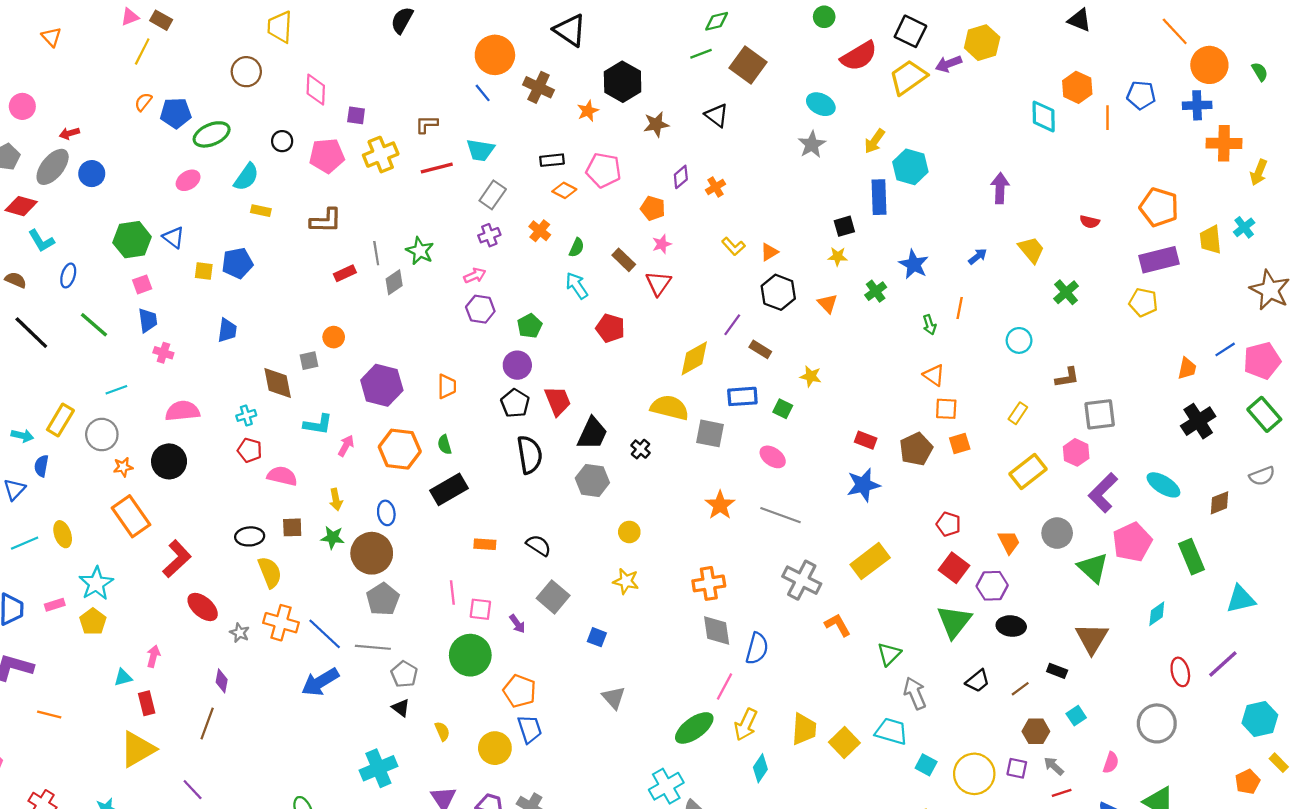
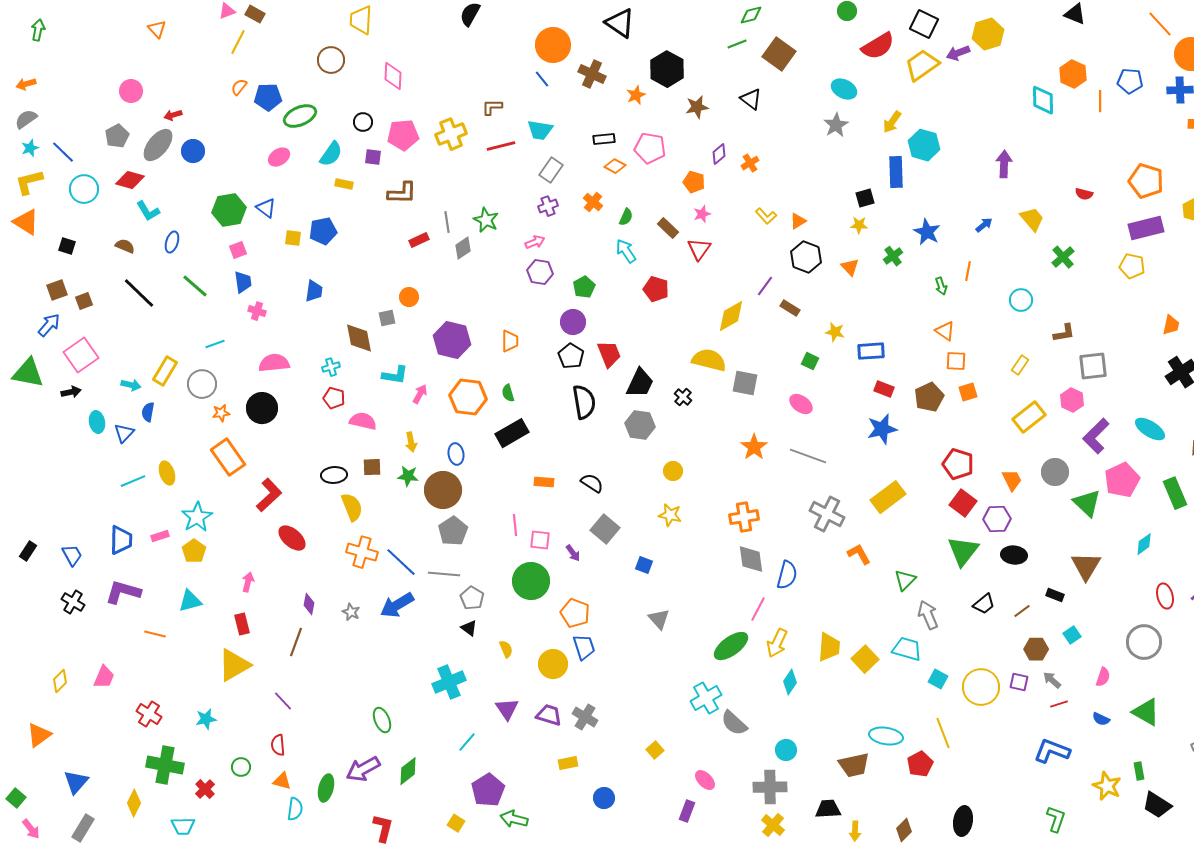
purple square: (356, 115) -> (373, 157), moved
blue rectangle: (742, 396) -> (871, 351), moved
red pentagon: (948, 524) -> (958, 464), size x1.4
gray star: (240, 633) -> (351, 612), moved
cyan triangle: (123, 678) -> (190, 601), moved, size x1.4

